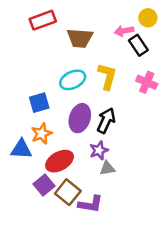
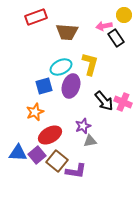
pink cross: (147, 82) -> (123, 102), moved
blue square: (39, 103) -> (44, 86), moved
purple ellipse: (80, 118) -> (71, 86), moved
black arrow: (106, 120) -> (104, 101), moved, turned 115
blue triangle: (21, 149) -> (18, 153), moved

